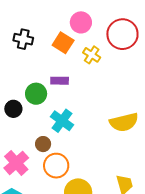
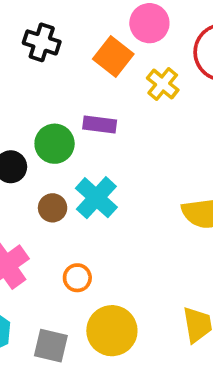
brown circle: (43, 144) -> (53, 208), moved
orange circle: (56, 166) -> (77, 278), size x0.6

